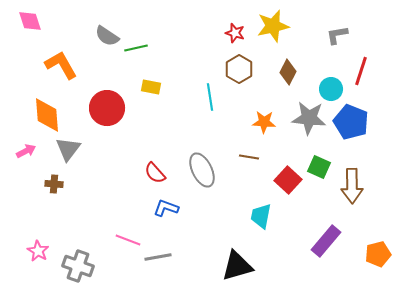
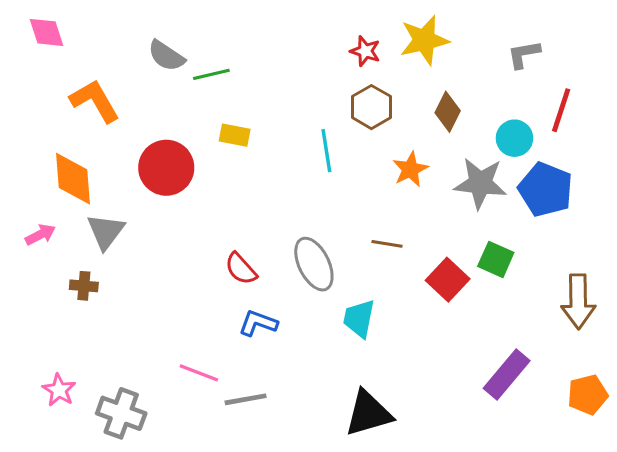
orange star: (264, 122) -> (410, 169), moved, turned -30
brown arrow: (352, 186) -> (578, 301), moved
cyan trapezoid: (261, 216) -> (359, 318), moved

